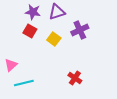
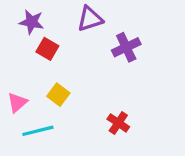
purple star: (33, 12) -> (32, 22), moved
yellow square: (54, 39) -> (58, 95), moved

